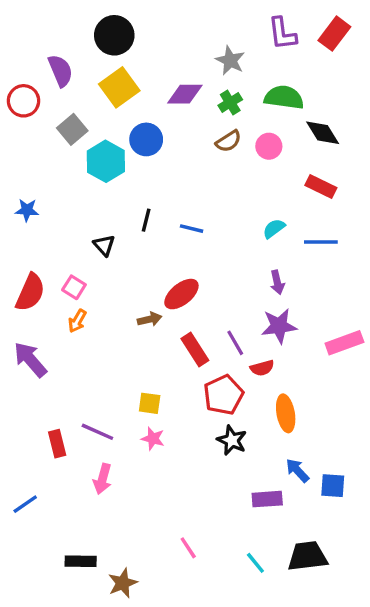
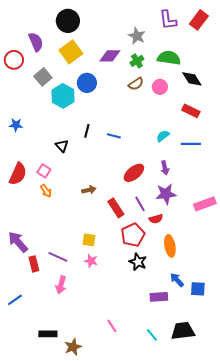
red ellipse: (181, 294) -> (134, 173), moved
orange arrow: (77, 321) -> (46, 191), turned -64
purple arrow: (30, 360) -> (18, 242), moved

